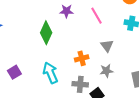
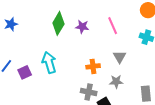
purple star: (66, 11) -> (82, 27), moved
green diamond: (46, 33) -> (58, 23), moved
cyan arrow: (50, 73) -> (49, 63), moved

